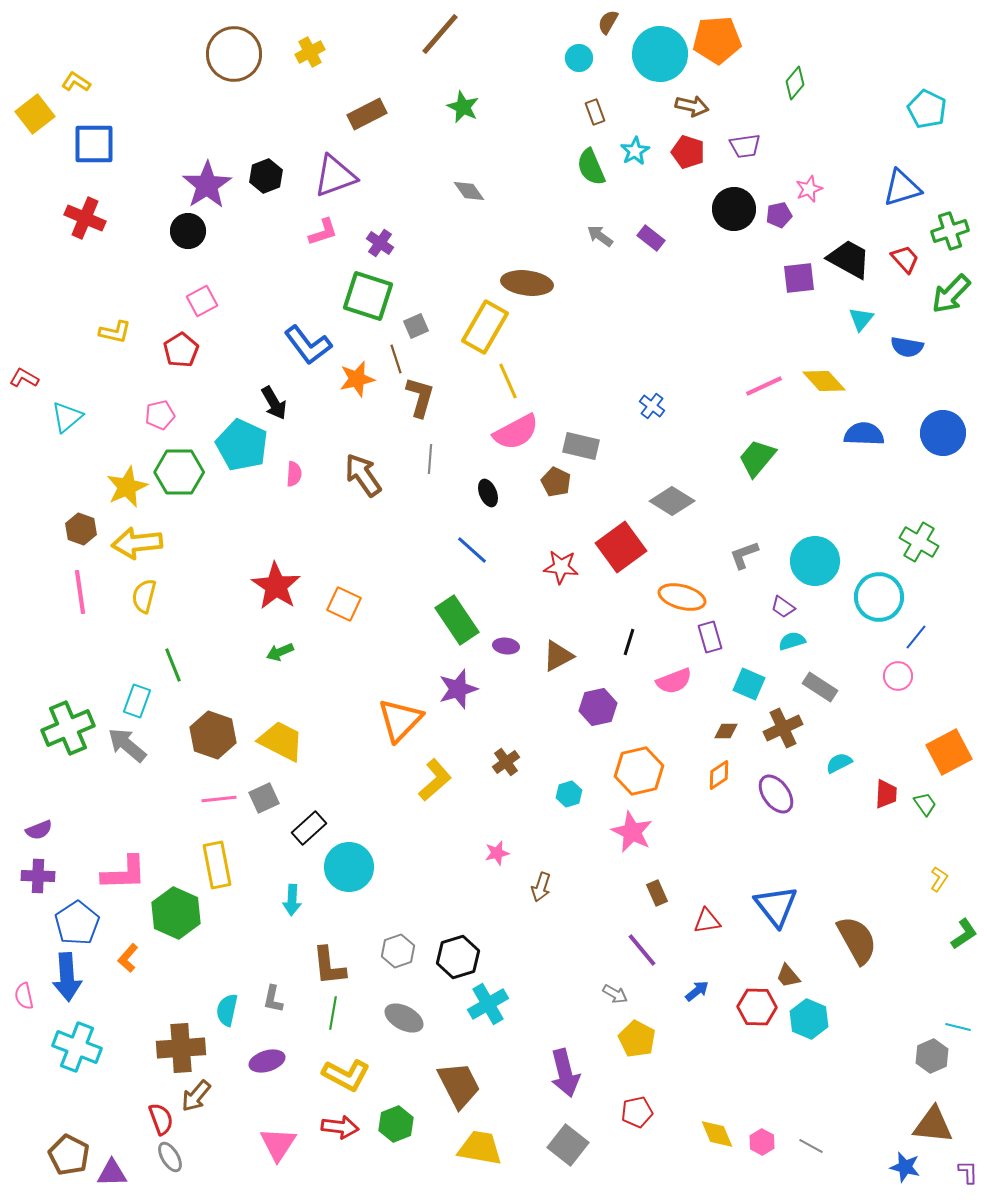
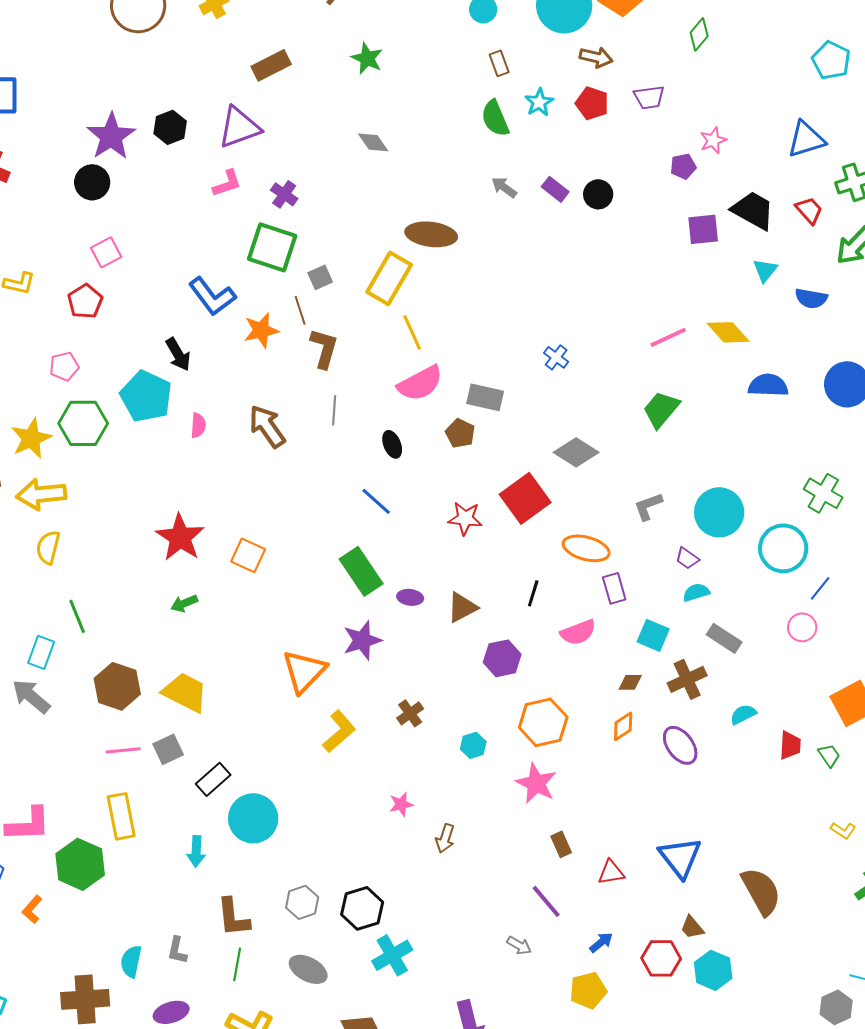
black circle: (734, 209) -> (598, 194), moved, size x0.7
yellow L-shape: (939, 879) -> (843, 830), turned 90
yellow pentagon: (637, 1039) -> (588, 990), moved, turned 30

